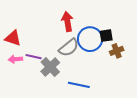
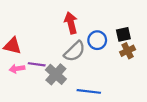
black square: (106, 36) -> (123, 34), moved
blue circle: (90, 39) -> (97, 40), size x0.7

